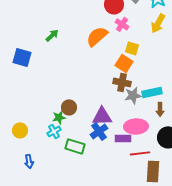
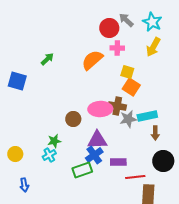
pink cross: (122, 24) -> (117, 48), turned -32
orange square: (124, 63) -> (131, 87), moved
brown circle: (69, 107) -> (73, 119), moved
pink ellipse: (136, 126) -> (100, 109), moved
green rectangle: (75, 146) -> (82, 170), moved, turned -36

